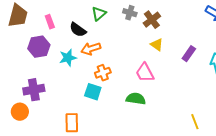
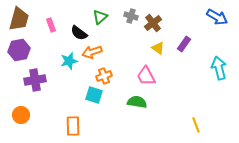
purple hexagon: (39, 47) -> (19, 50), moved
purple rectangle: (189, 54) -> (184, 44), moved
purple cross: (34, 90) -> (35, 80), moved

